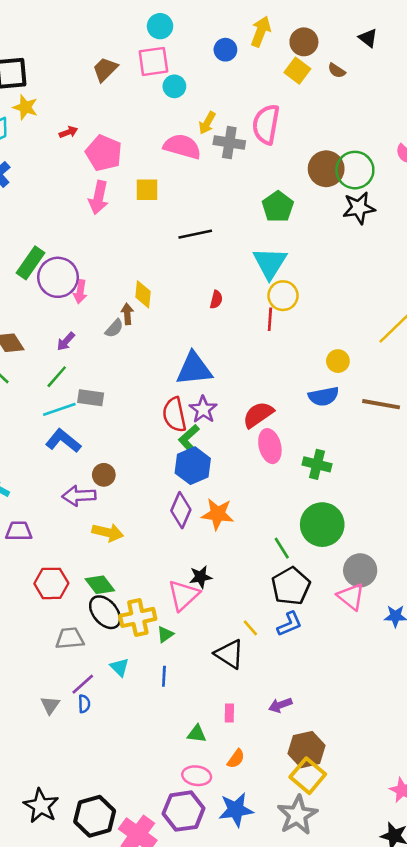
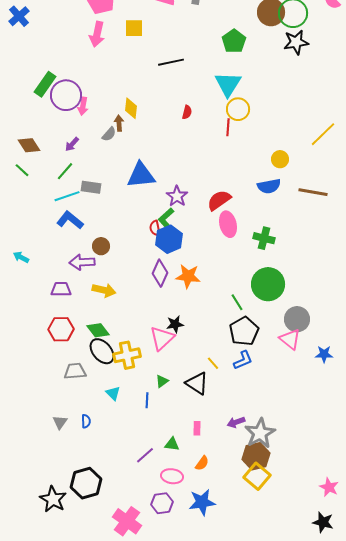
blue triangle: (194, 369) -> (141, 175), moved
red semicircle: (174, 415) -> (155, 228), moved, size x0.6
purple trapezoid: (19, 531) -> (61, 289), moved
green triangle: (165, 634) -> (162, 381), moved
purple line: (83, 684) -> (145, 455), moved
purple hexagon: (184, 811) -> (162, 503), size x0.7
gray star: (297, 815) -> (260, 433), moved
black hexagon: (95, 816) -> (86, 483), moved

